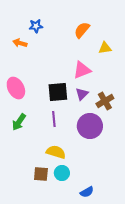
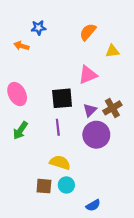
purple triangle: (82, 94) -> (90, 110), moved

